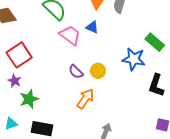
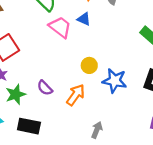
blue star: (134, 59) -> (115, 81), moved
purple semicircle: (76, 72) -> (45, 88), moved

